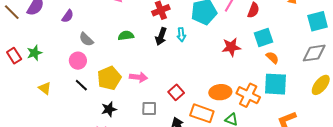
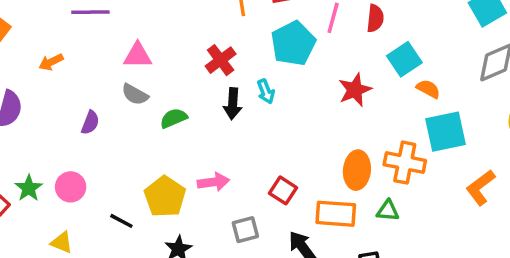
purple semicircle: (68, 16) -> (90, 123), moved
gray semicircle: (86, 39) -> (135, 94), moved
pink circle: (78, 61) -> (71, 187), moved
orange ellipse: (220, 92) -> (357, 170), turned -65

